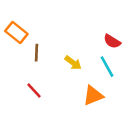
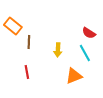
yellow arrow: (73, 63) -> (58, 50), turned 56
red line: (34, 90) -> (27, 72), turned 32

